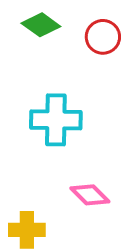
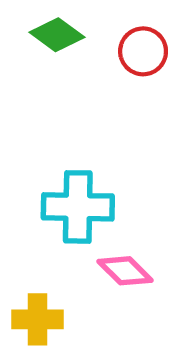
cyan cross: (56, 120) -> (78, 207), moved

